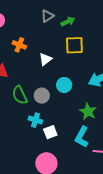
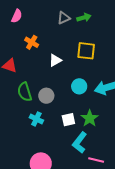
green arrow: (68, 22) -> (84, 18), moved
cyan circle: (64, 85) -> (79, 86), moved
white square: (50, 132) -> (68, 120), moved

